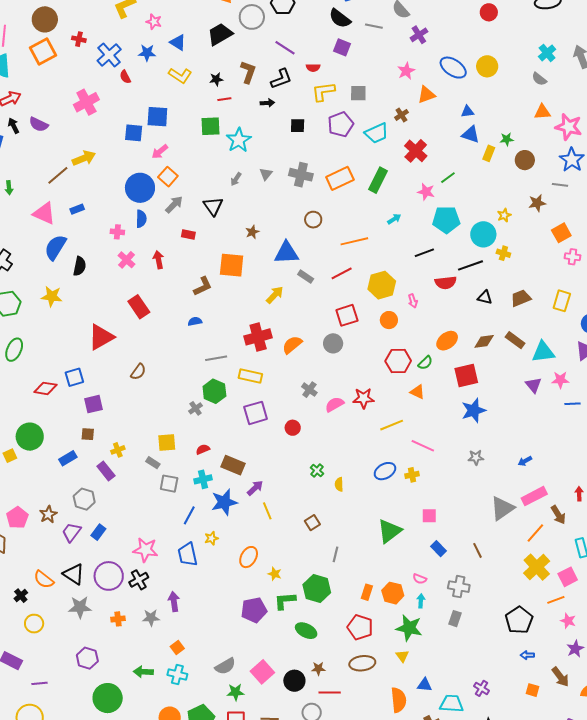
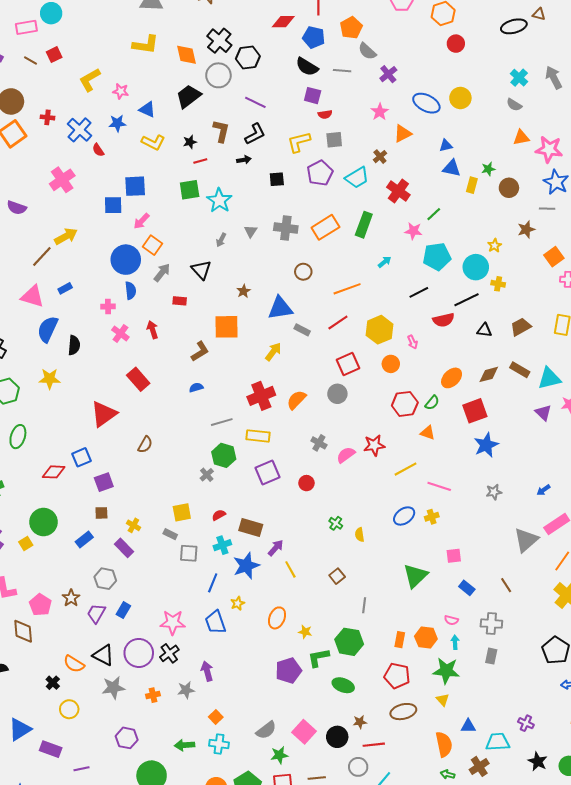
red semicircle: (313, 68) -> (325, 114), moved
yellow cross: (118, 450) -> (133, 525), turned -32

